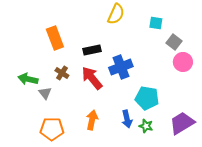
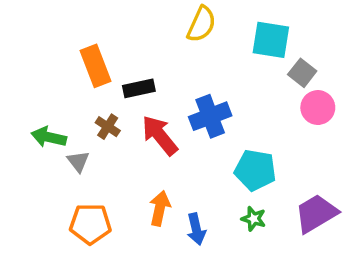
cyan square: (156, 23) -> (271, 40), size x1.6
black rectangle: (92, 50) -> (139, 88), moved
blue arrow: (127, 119) -> (196, 229), moved

